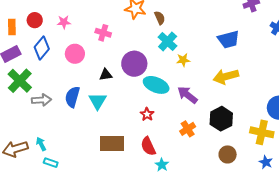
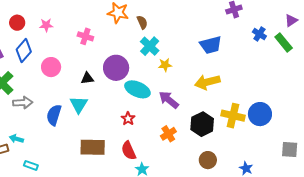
pink circle: (75, 54) -> (51, 67), moved
blue semicircle: (72, 97) -> (54, 115), moved
yellow cross: (262, 132) -> (233, 116), moved
cyan arrow: (41, 144) -> (16, 139), moved, turned -48

